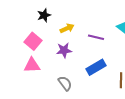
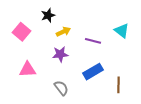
black star: (44, 15) -> (48, 15), moved
pink square: (33, 41) -> (21, 32), moved

